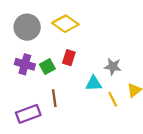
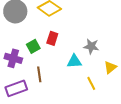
purple cross: (25, 64) -> (13, 58), moved
yellow line: (113, 99) -> (91, 83), moved

